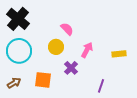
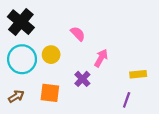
yellow circle: (56, 47) -> (51, 55), moved
yellow rectangle: (119, 54) -> (138, 74), moved
purple line: (101, 86) -> (127, 100), moved

